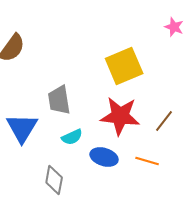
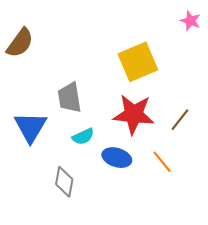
orange line: (147, 161) -> (162, 162), turned 35

